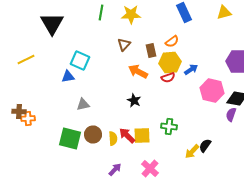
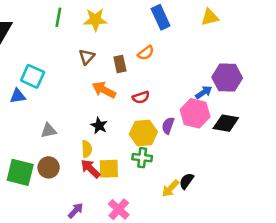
yellow hexagon: (170, 62) -> (143, 133), moved
blue arrow: (191, 70) -> (204, 92), moved
gray triangle: (83, 104) -> (49, 131), moved
purple semicircle: (231, 114) -> (168, 126), moved
yellow semicircle: (113, 138) -> (87, 149), moved

